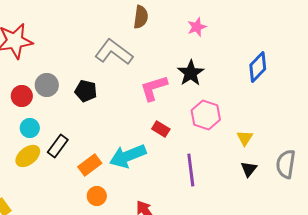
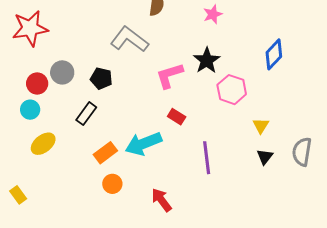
pink hexagon: (206, 115) -> (232, 90), moved
cyan circle: (30, 128) -> (30, 110), moved
black rectangle: (58, 146) -> (86, 114), moved

